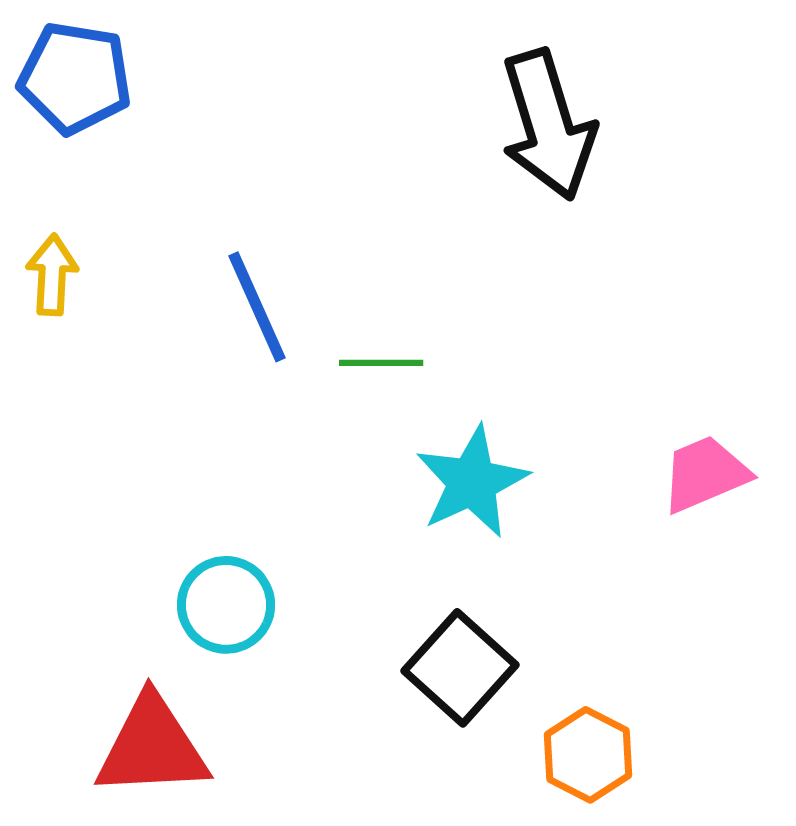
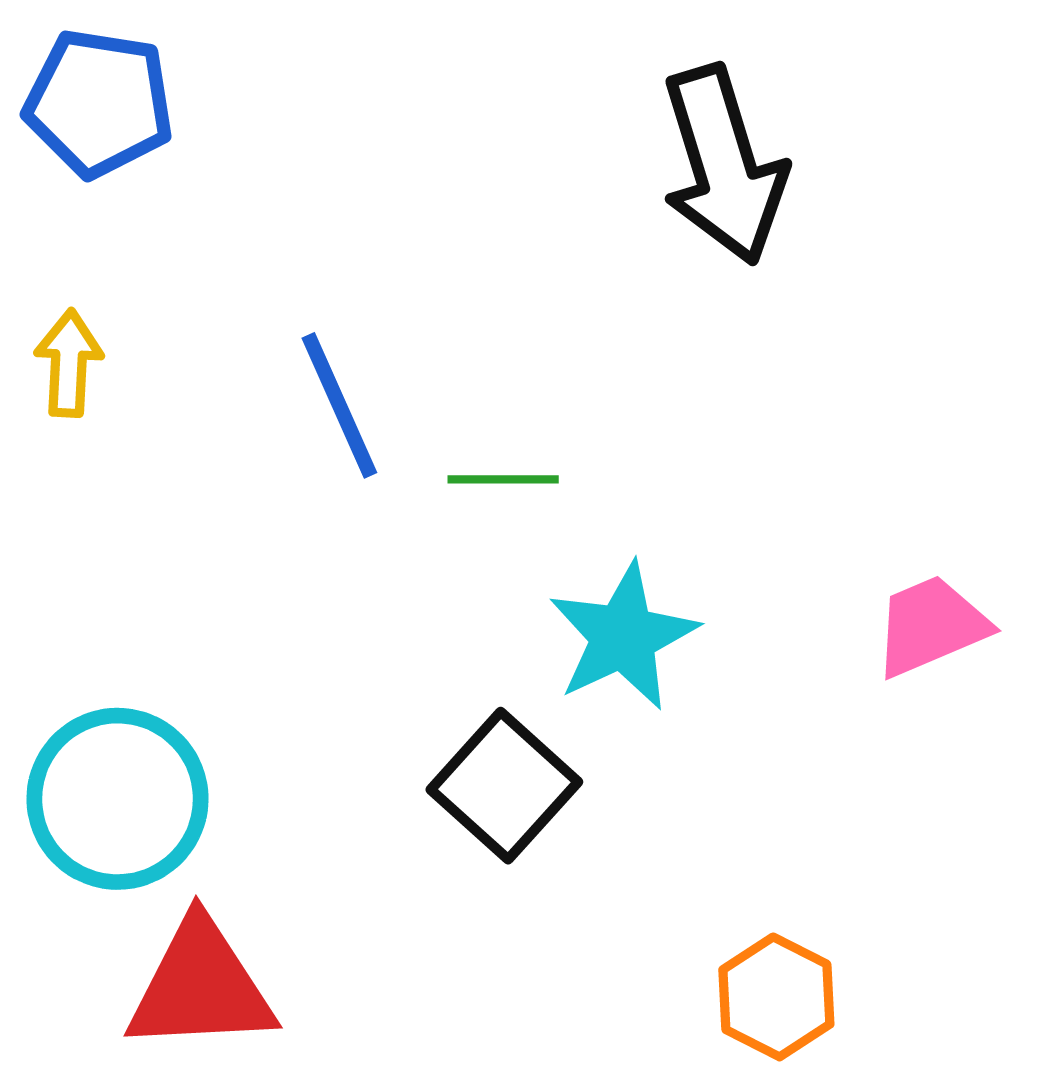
cyan circle: (226, 605) -> (117, 799), moved, size x1.4
black square: (460, 668) -> (504, 786), moved

